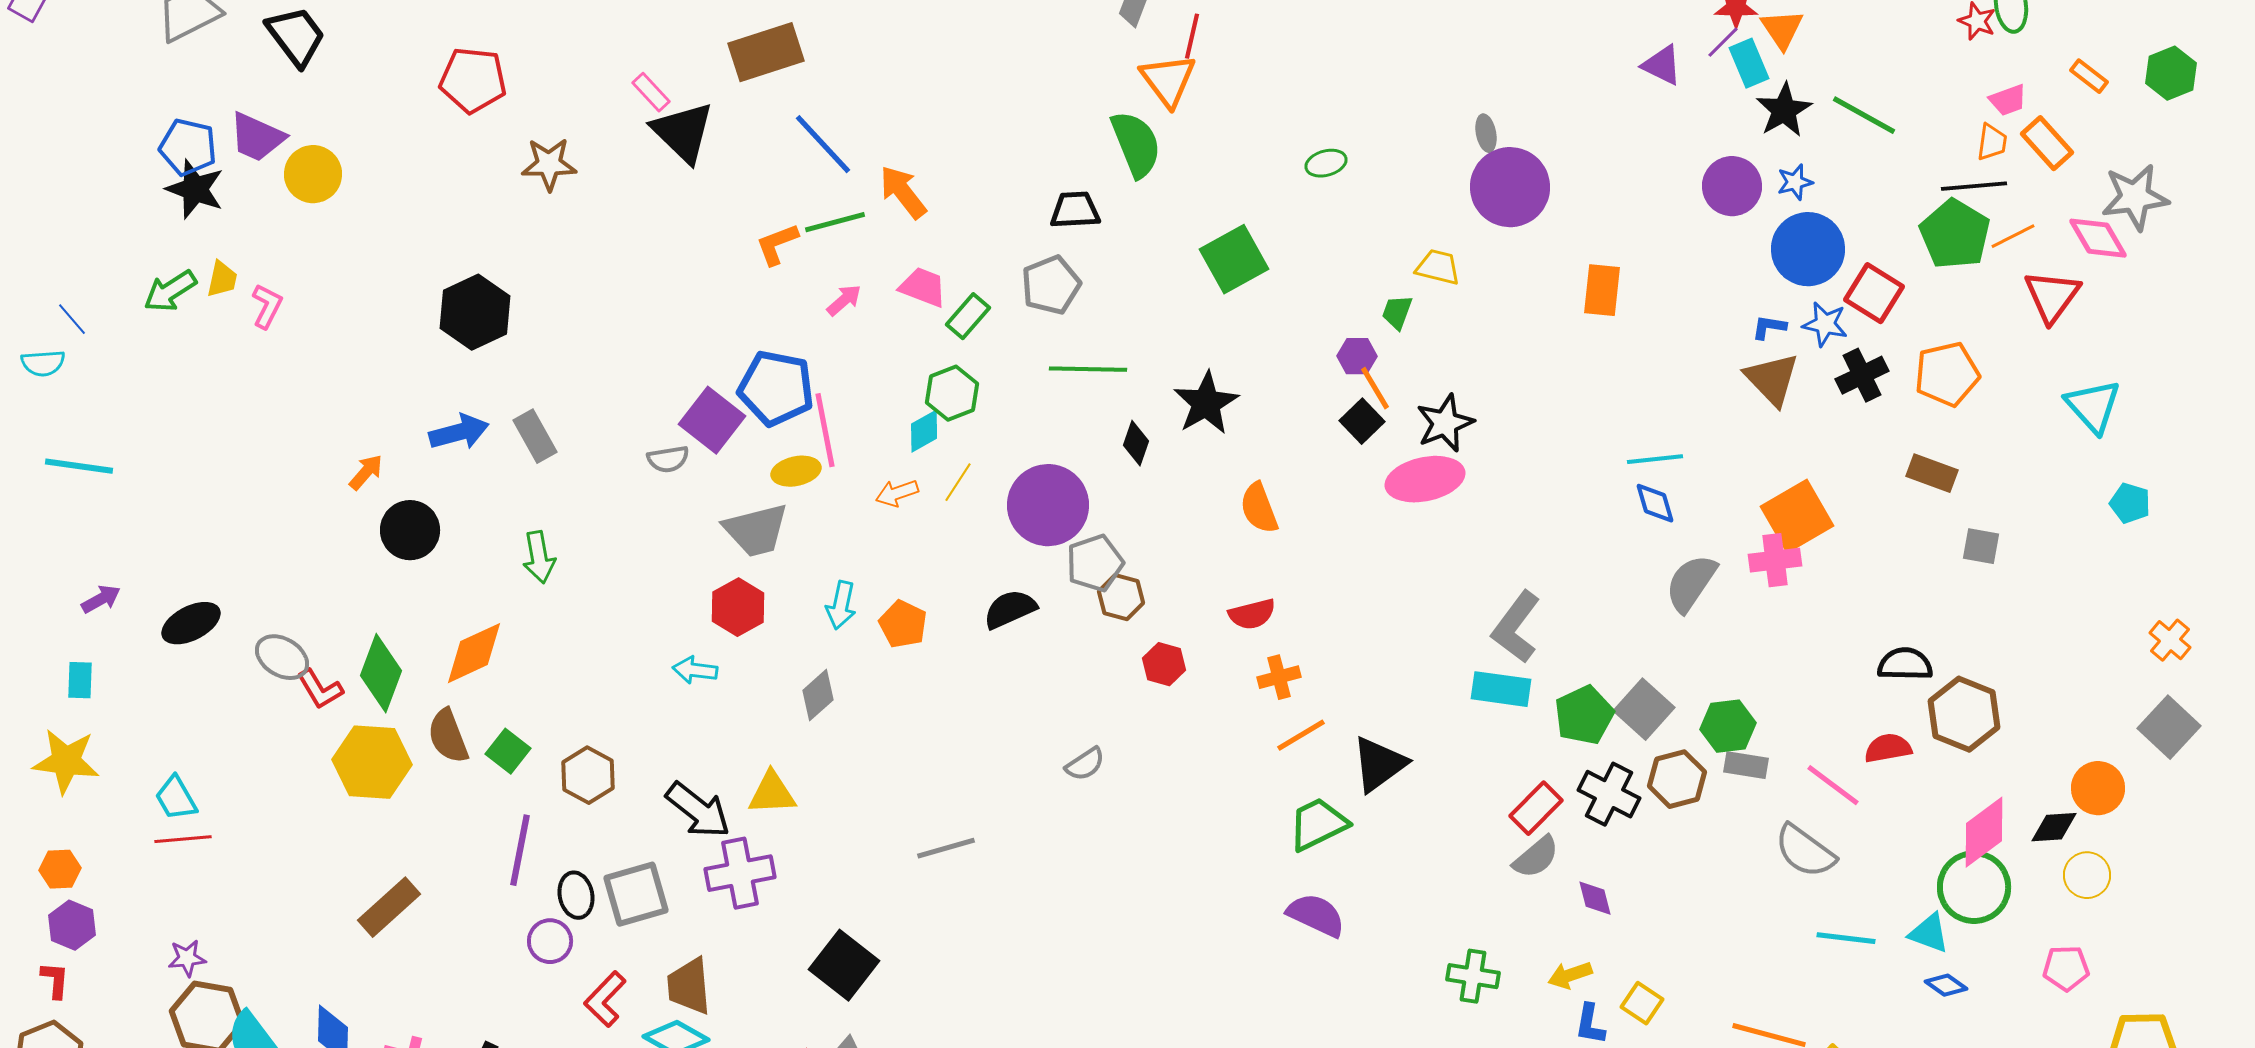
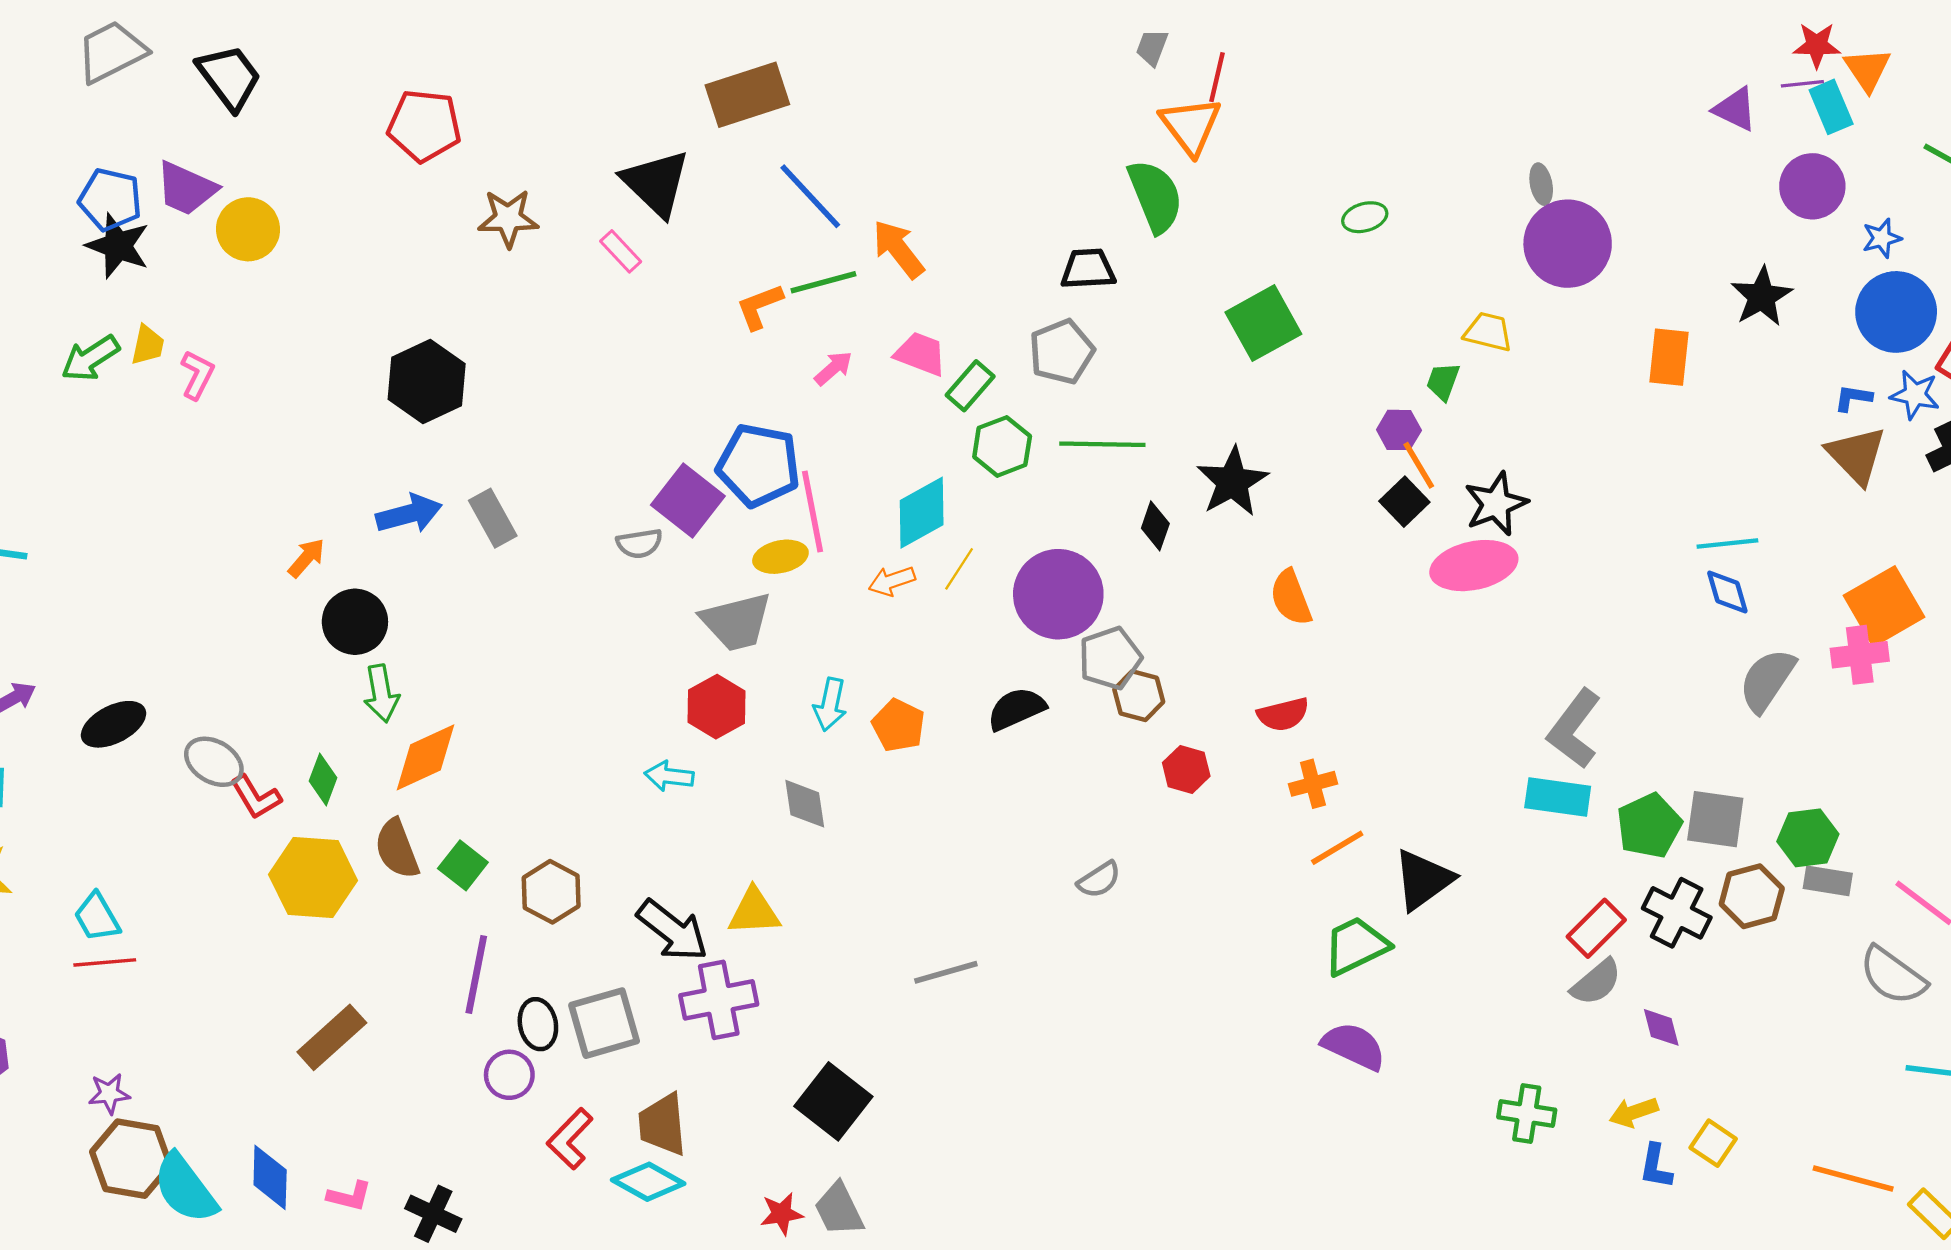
purple line: (1723, 42) -> (1802, 84), turned 39
pink rectangle: (651, 92) -> (621, 251), moved
black star: (1784, 110) -> (1762, 297), moved
purple circle: (1732, 186) -> (1812, 186), moved
green hexagon: (952, 393) -> (1002, 446), moved
cyan diamond: (924, 431) -> (922, 513), size x1.5
green arrow: (539, 557) -> (381, 693), moved
green diamond: (381, 673) -> (323, 779), size x0.6
gray diamond: (818, 695) -> (805, 804), turned -57
gray square: (1644, 709) -> (1715, 819), turned -34

